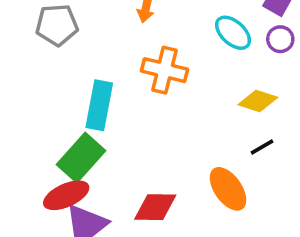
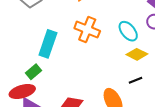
cyan ellipse: (233, 33) -> (128, 31), moved
green rectangle: (81, 158) -> (34, 72), size x0.6

